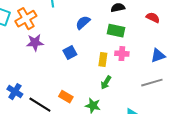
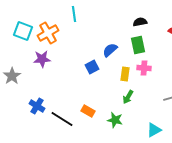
blue semicircle: (83, 23) -> (110, 50), moved
green rectangle: (116, 31) -> (138, 45), turned 66
purple star: (35, 43) -> (42, 59), moved

